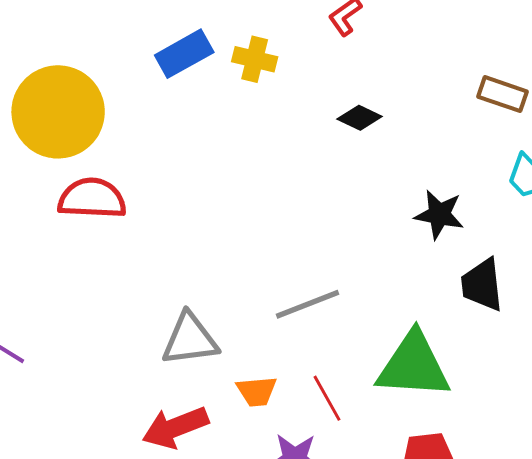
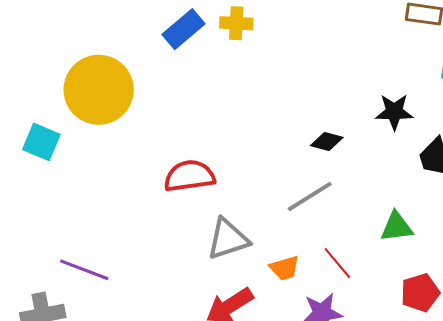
black diamond: (360, 118) -> (327, 141), moved
red semicircle: (92, 198) -> (189, 176), moved
green triangle: (413, 366) -> (396, 227), size x0.6

